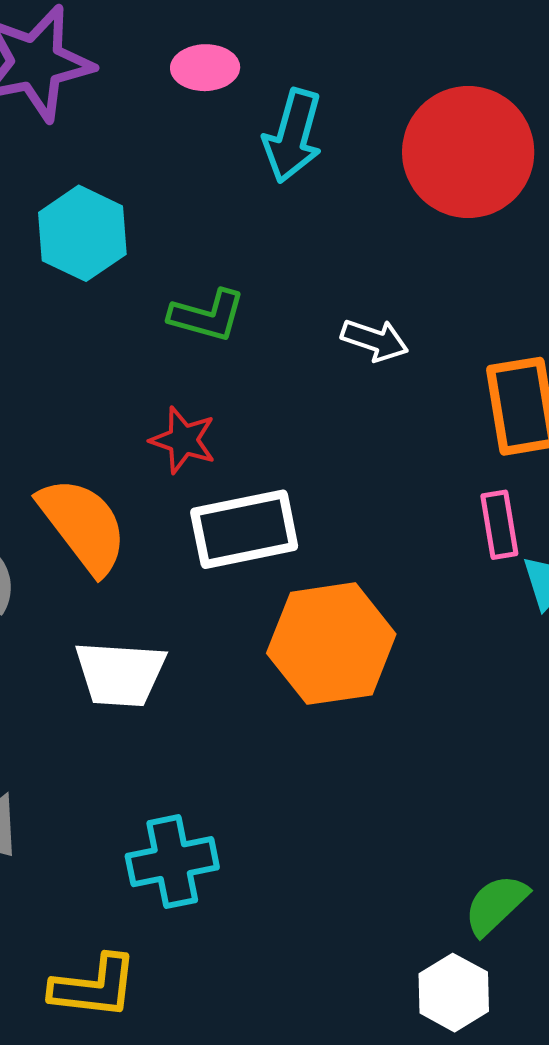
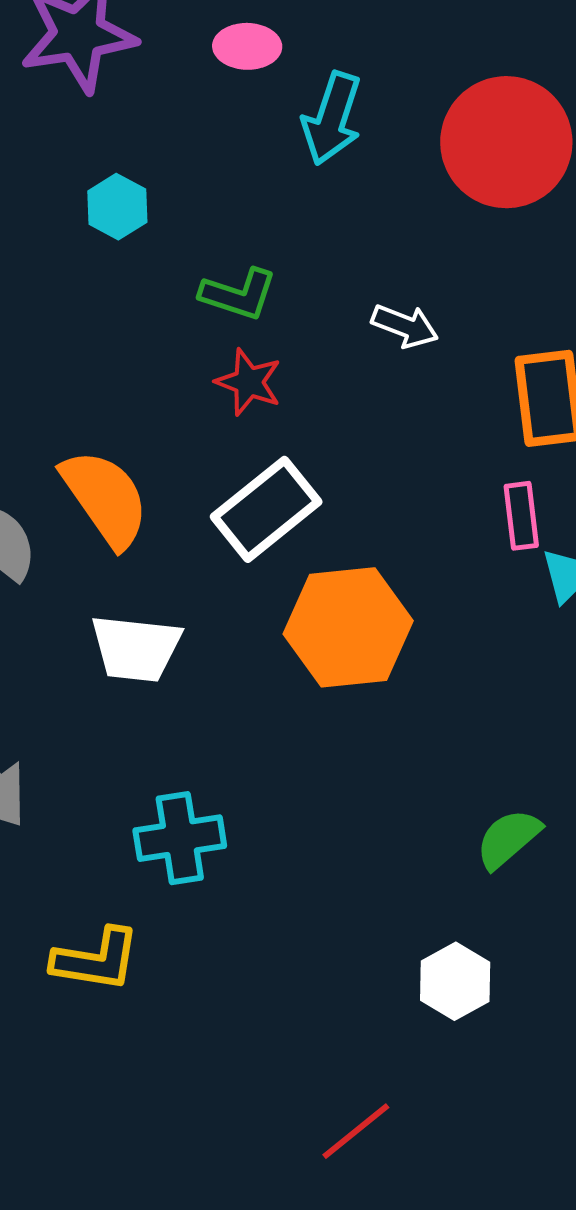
cyan hexagon: (82, 233) -> (117, 207), size x0.7
red star: (183, 440) -> (249, 382), moved
white rectangle: (244, 529) -> (266, 509), turned -30
green semicircle: (496, 905) -> (508, 839), moved

